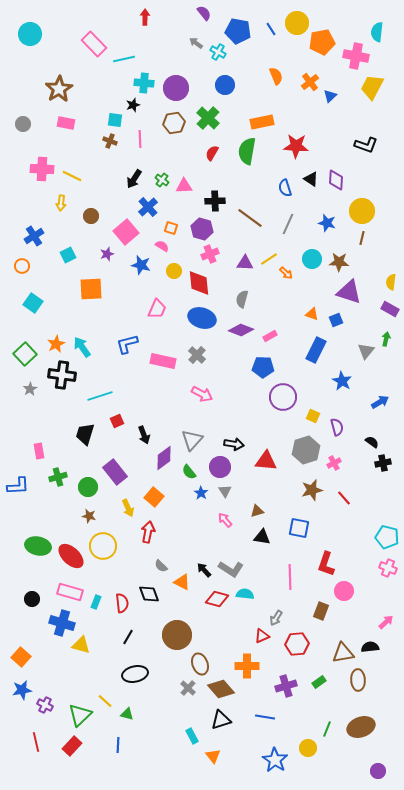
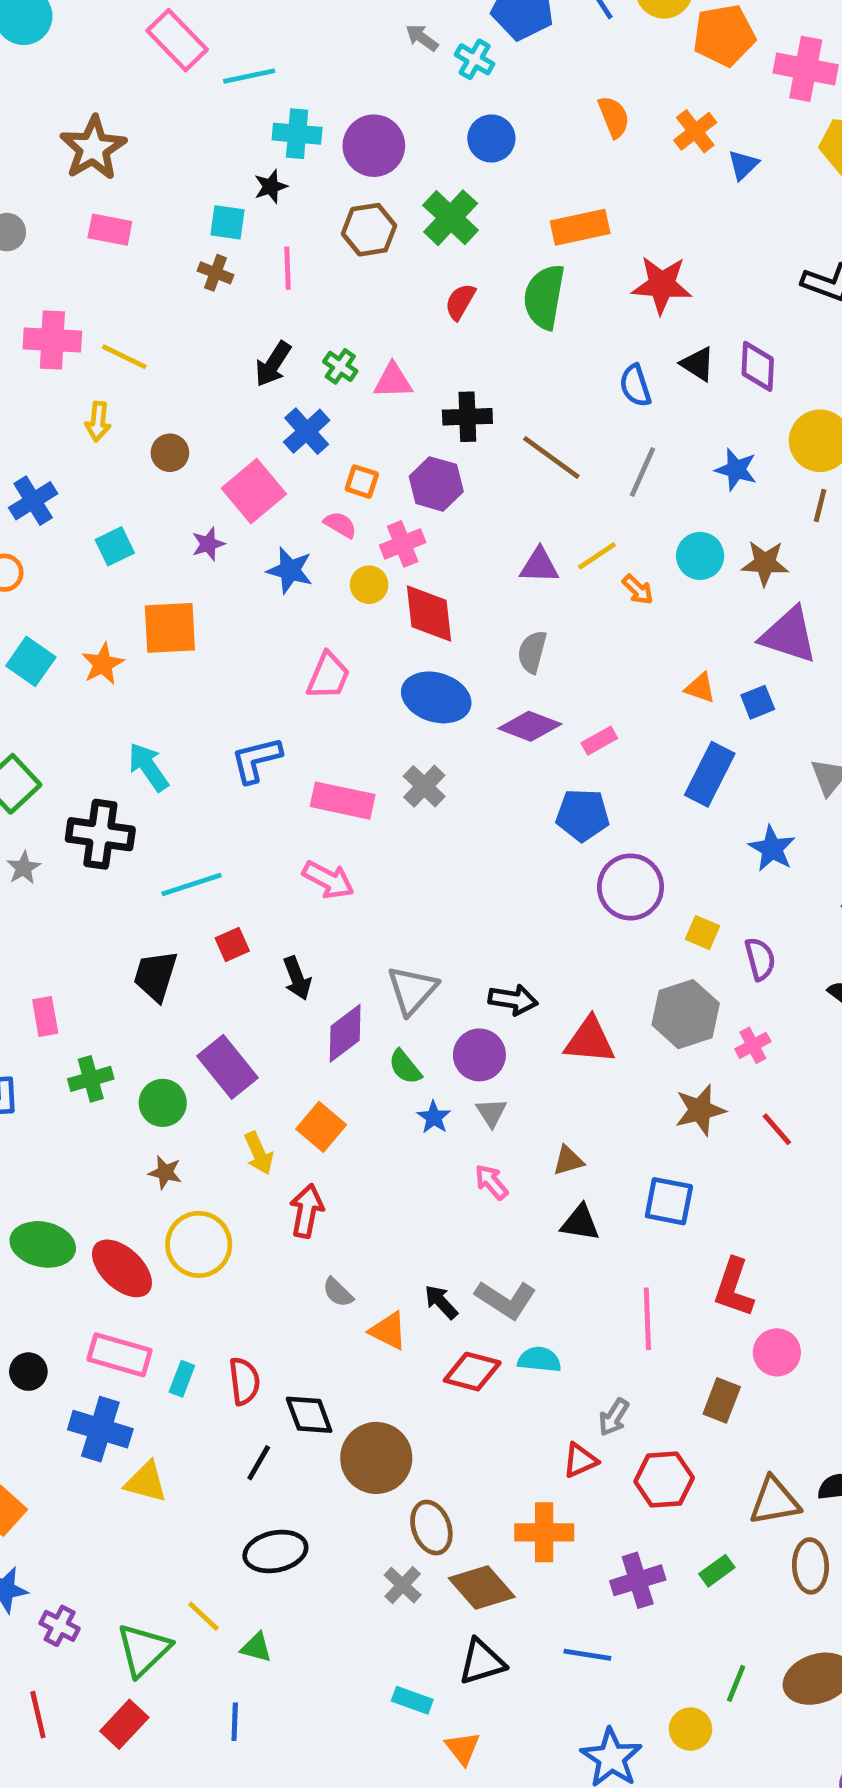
pink cross: (210, 254) -> (403, 544), moved
orange star: (56, 344) -> (103, 664), moved
pink arrow: (202, 394) -> (328, 880), moved
black diamond: (149, 594) -> (309, 1415), moved
cyan rectangle: (192, 736) -> (412, 1700), turned -42

